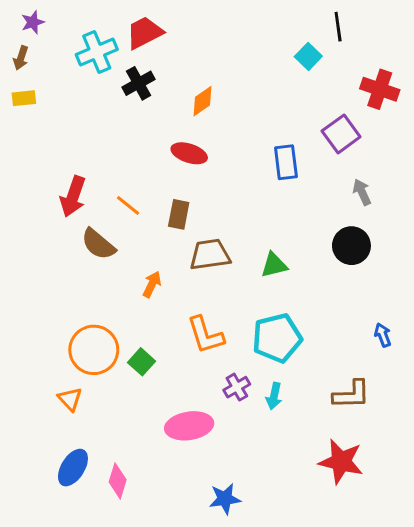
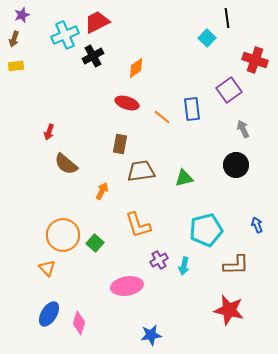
red arrow: (73, 196) -> (49, 132), size x0.6
orange line: (128, 205) -> (162, 117), moved
cyan pentagon: (277, 338) -> (206, 230), moved

